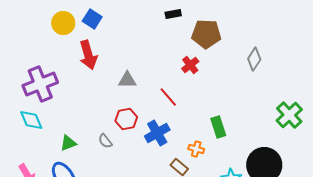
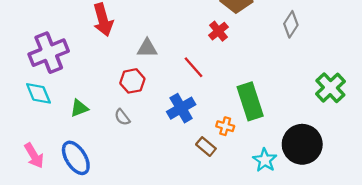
red hexagon: (126, 119) -> (132, 81), moved
green rectangle: (218, 127) -> (250, 101), size x1.5
green triangle: (68, 143) -> (79, 108), moved

